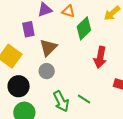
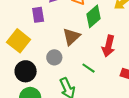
brown triangle: (48, 48) -> (71, 37), moved
green line: (84, 99) -> (89, 68), moved

